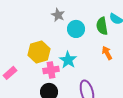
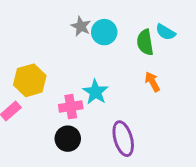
cyan circle: (76, 29) -> (104, 32), moved
yellow hexagon: (39, 52) -> (30, 80), moved

